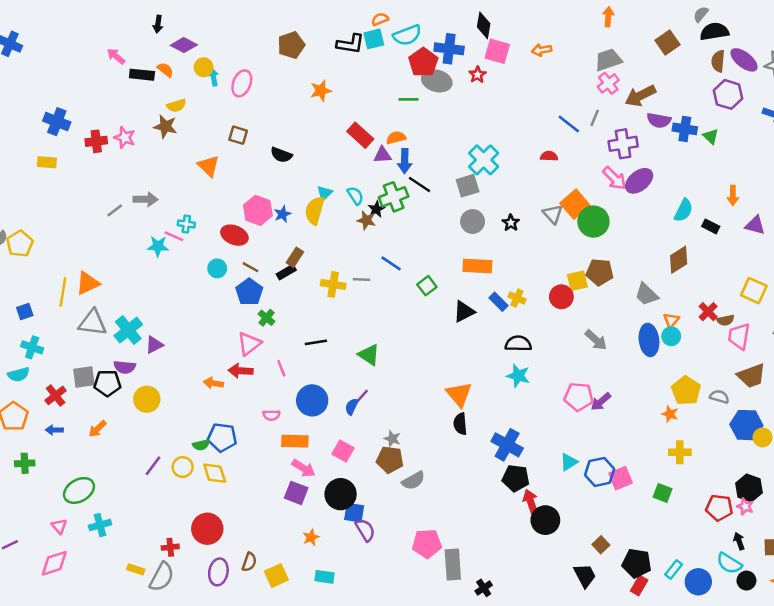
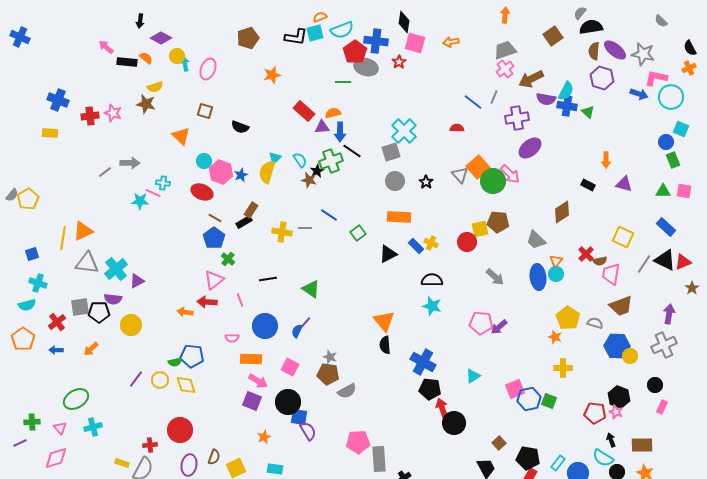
pink arrow: (614, 178) -> (510, 174), moved
cyan semicircle: (684, 210) -> (566, 91), moved
cyan circle: (217, 268) -> (204, 161), moved
green cross: (25, 463) -> (32, 422), moved
blue hexagon: (600, 472) -> (529, 399), moved

